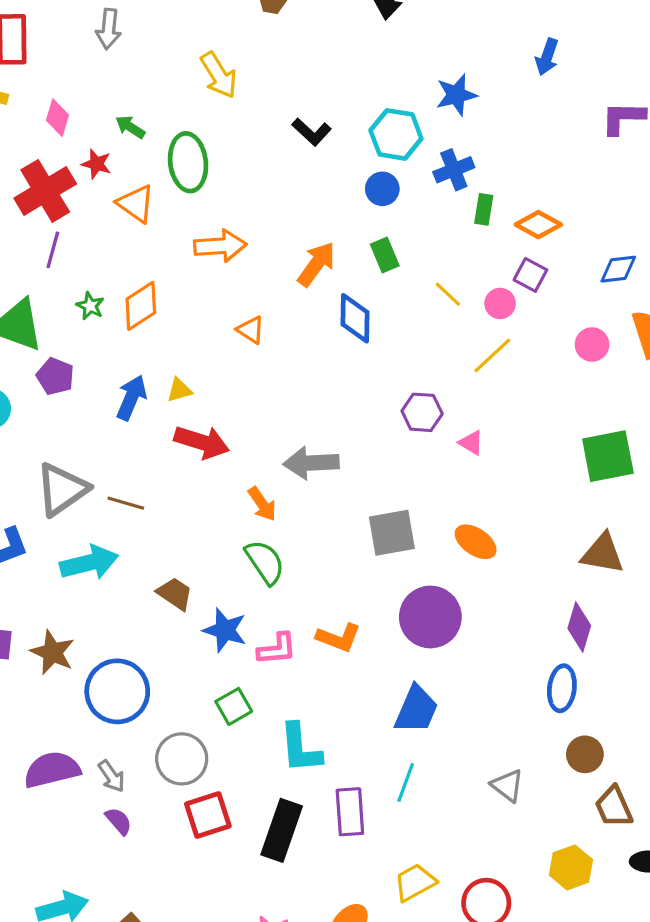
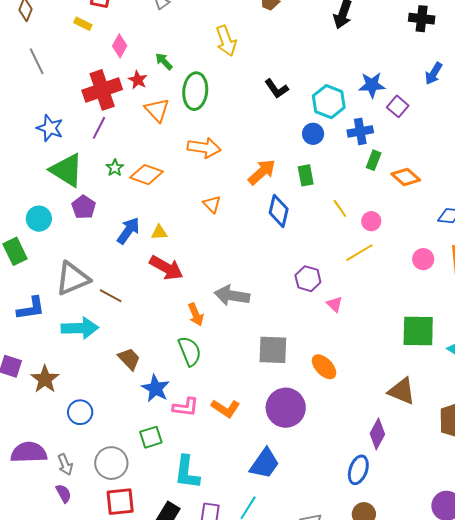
purple square: (530, 275) -> (398, 106), moved
orange diamond: (141, 306) -> (146, 175), turned 40
blue circle: (117, 691) -> (80, 412), size x0.6

